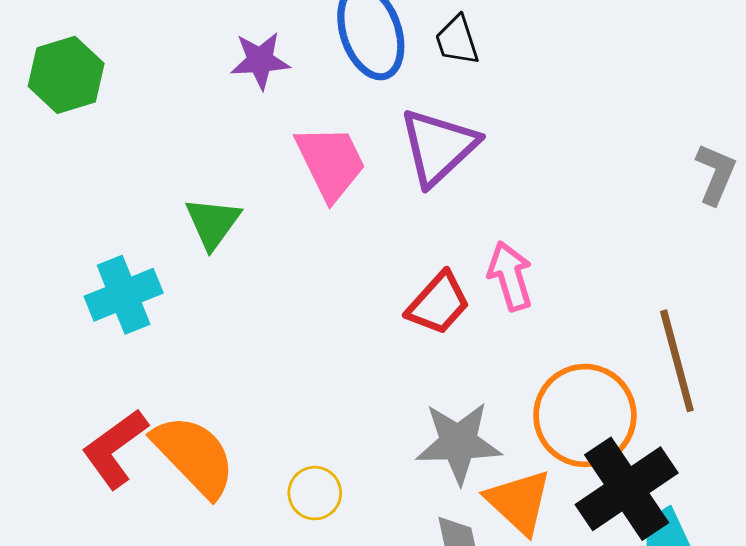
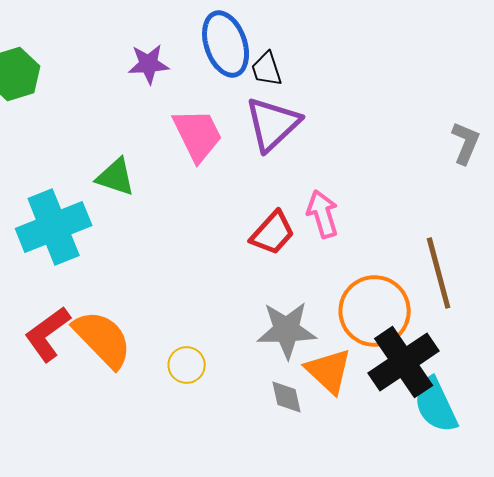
black trapezoid: (457, 40) -> (267, 69), moved
green triangle: (213, 223) -> (116, 177), turned -48
cyan cross: (124, 295) -> (54, 227), size x1.4

